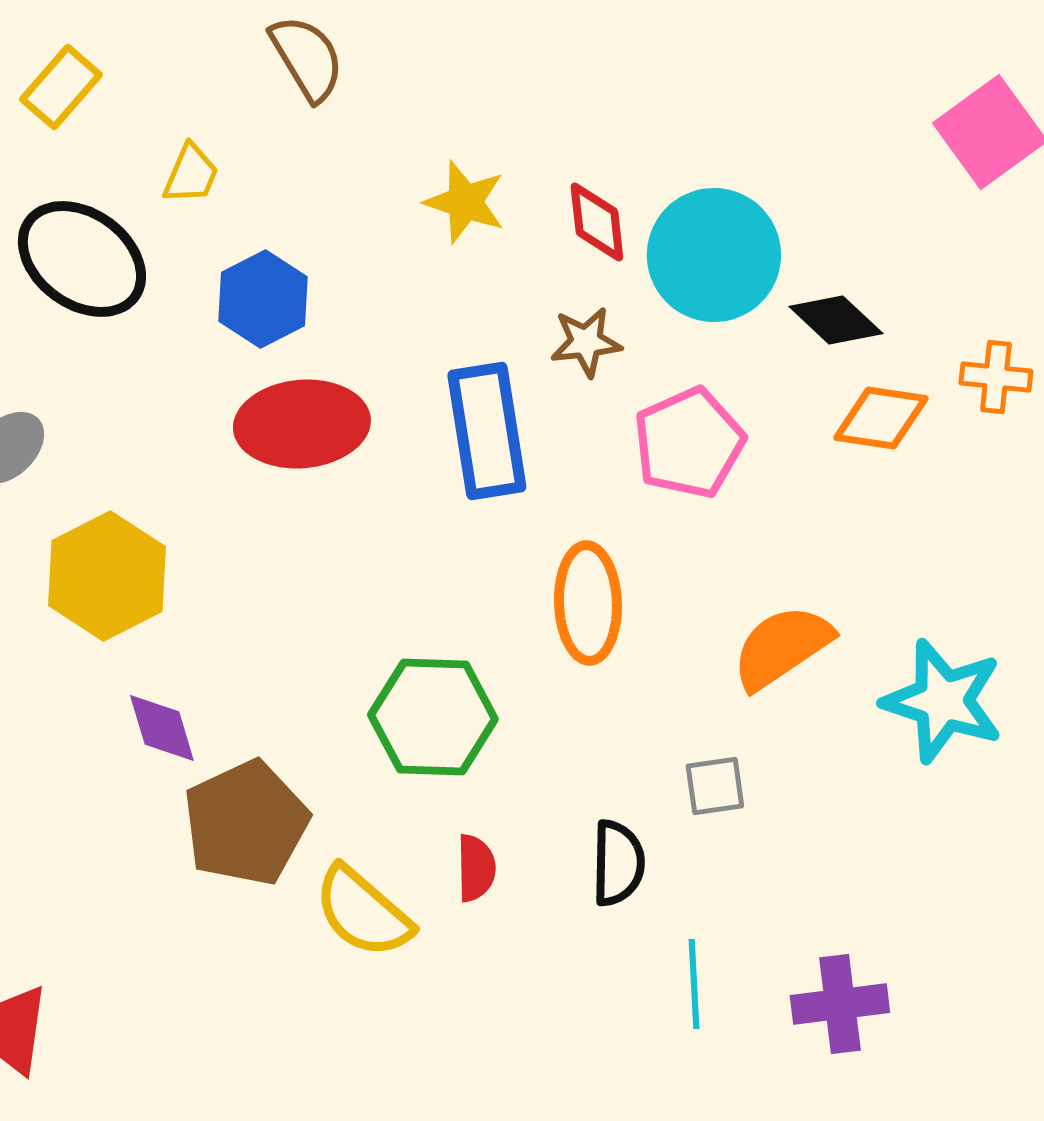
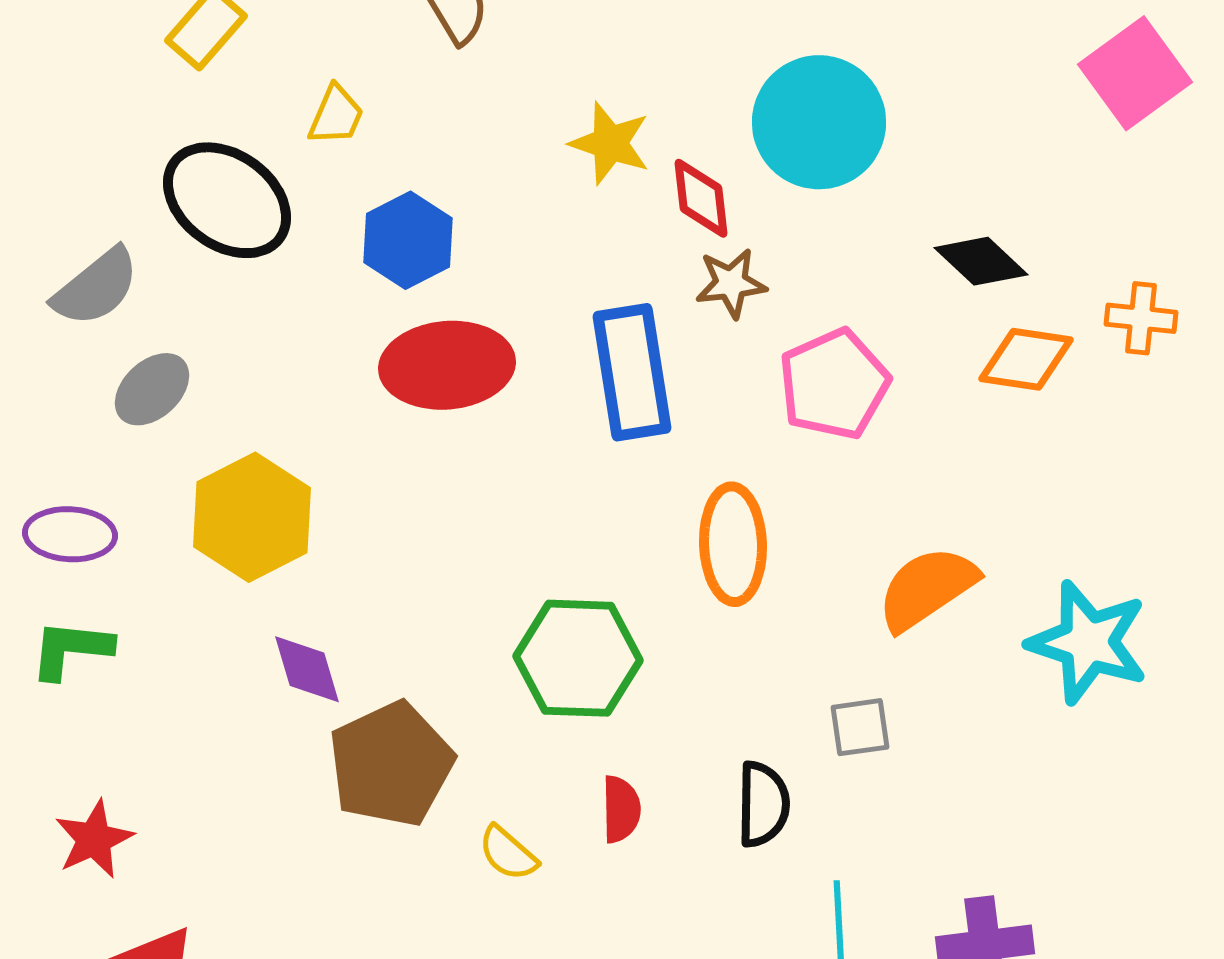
red diamond: (597, 222) -> (701, 198), moved
cyan circle: (714, 255) -> (819, 122), moved
yellow semicircle: (363, 912) -> (508, 853), size x0.6

